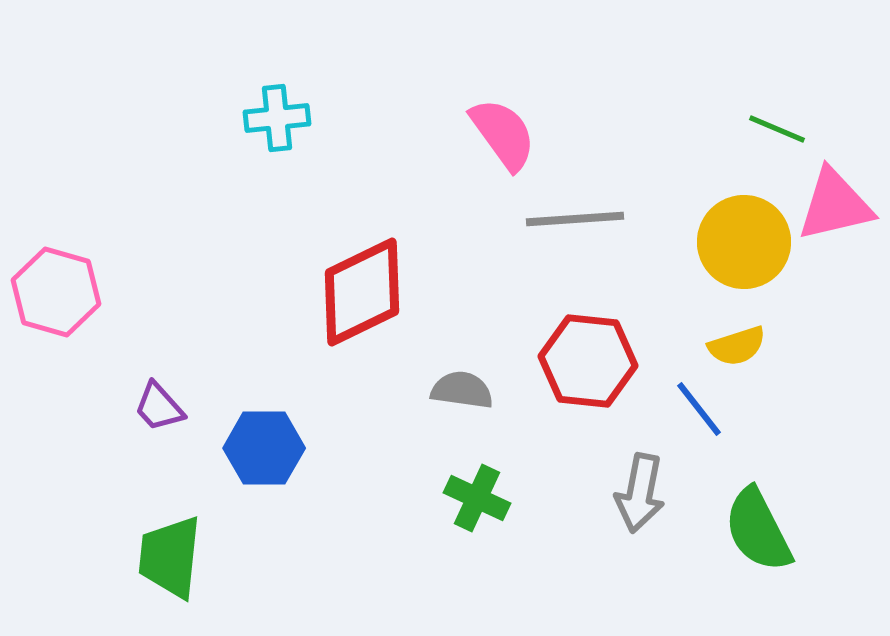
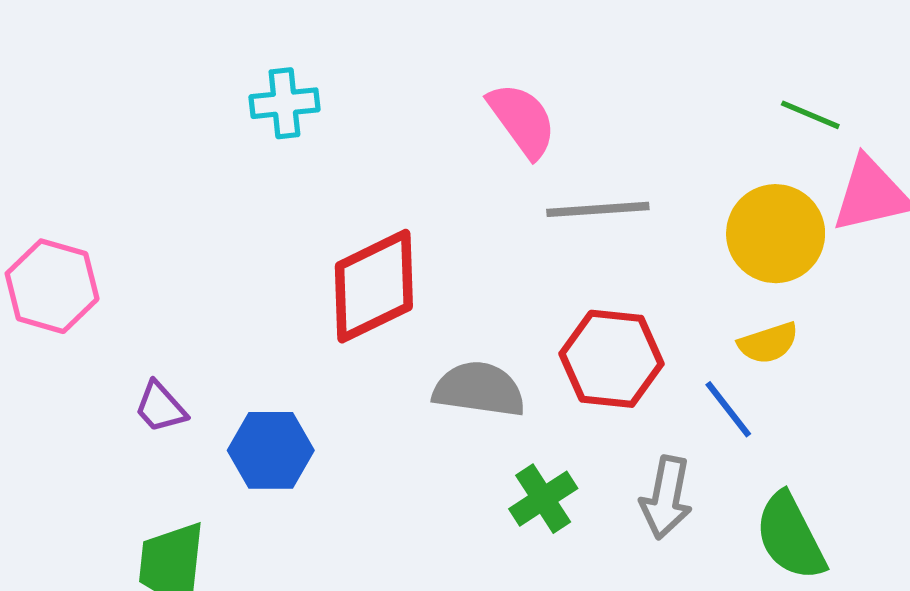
gray semicircle: (462, 390) -> (479, 389), size x1.4
green cross: (477, 498) -> (543, 499), moved, turned 32

